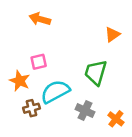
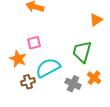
orange cross: (116, 119) -> (94, 78), moved

